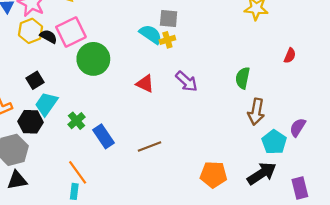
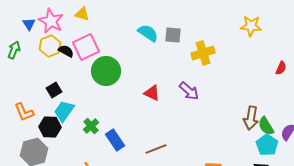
cyan semicircle: (151, 34) -> (148, 33), moved
yellow cross: (167, 40) -> (203, 53), moved, size x1.6
green semicircle: (243, 78) -> (266, 126), moved, turned -42

